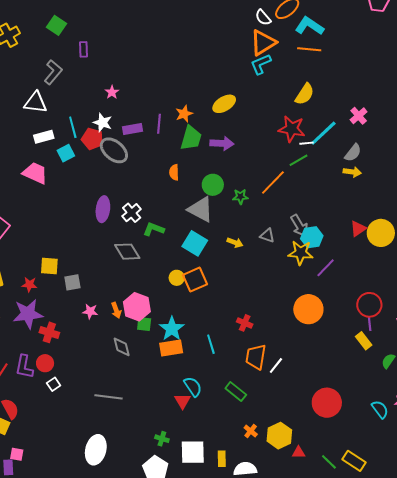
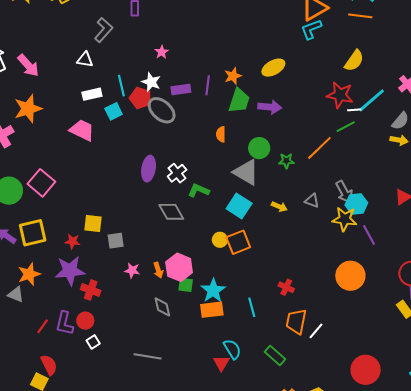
white triangle: (36, 102) -> (85, 60), size x0.7
purple line: (326, 268) -> (369, 235), turned -75

